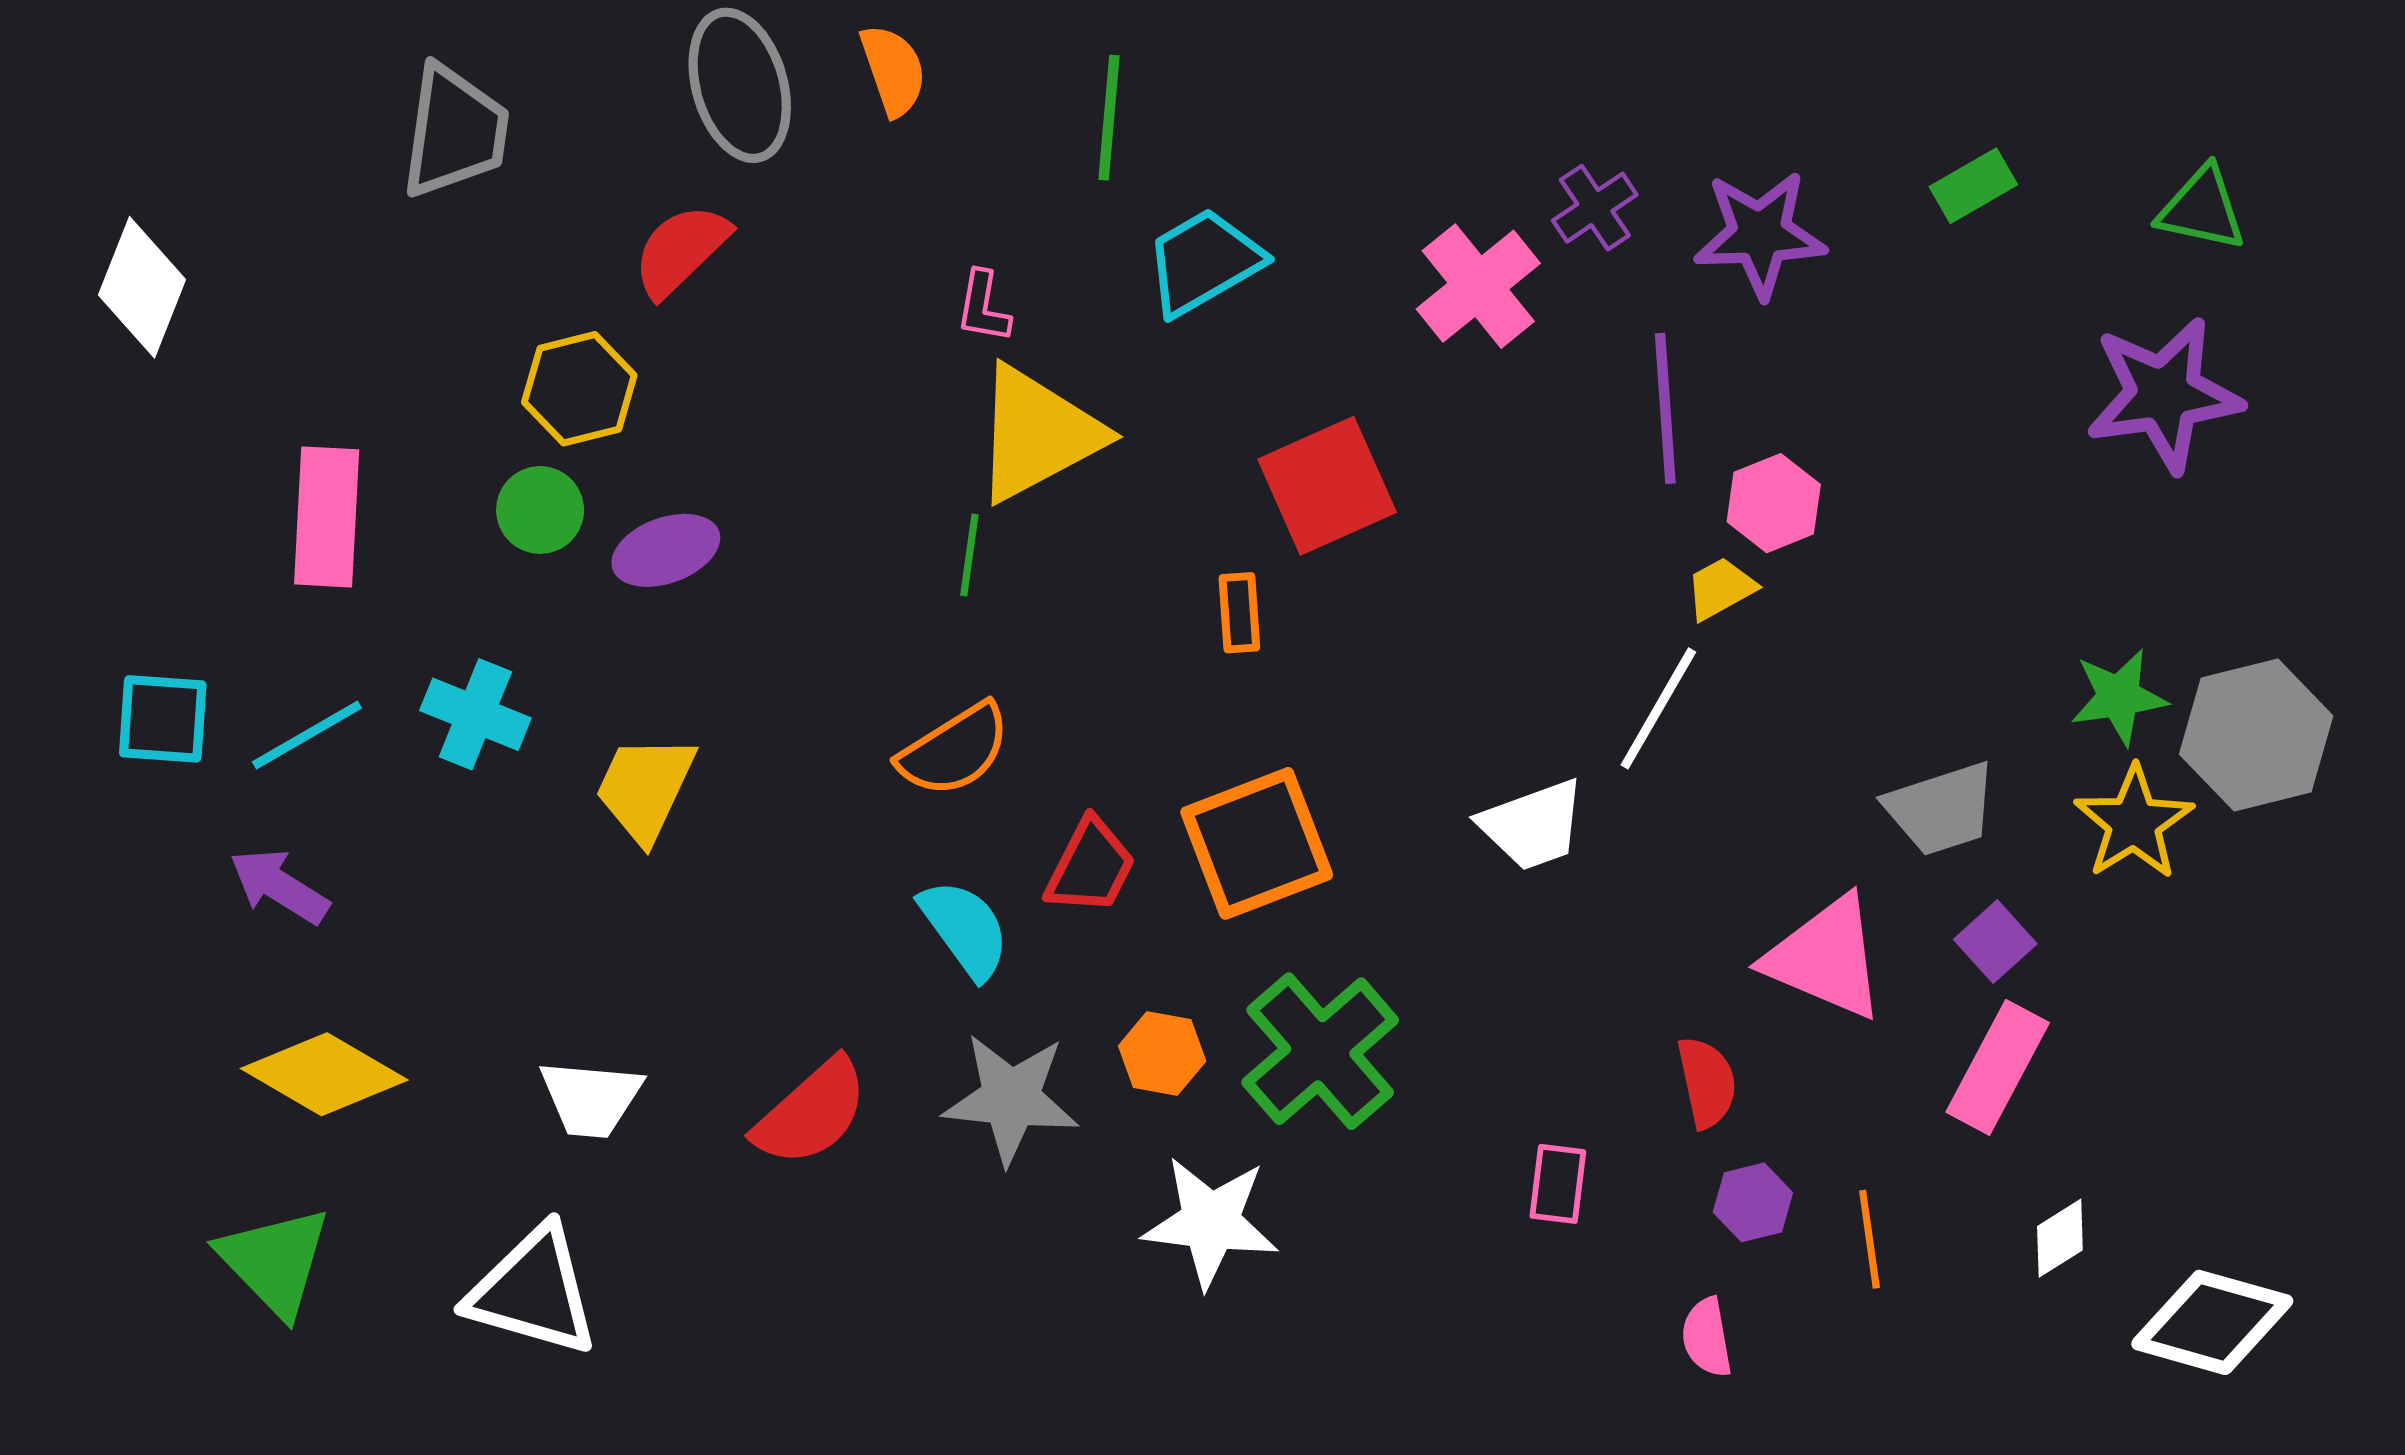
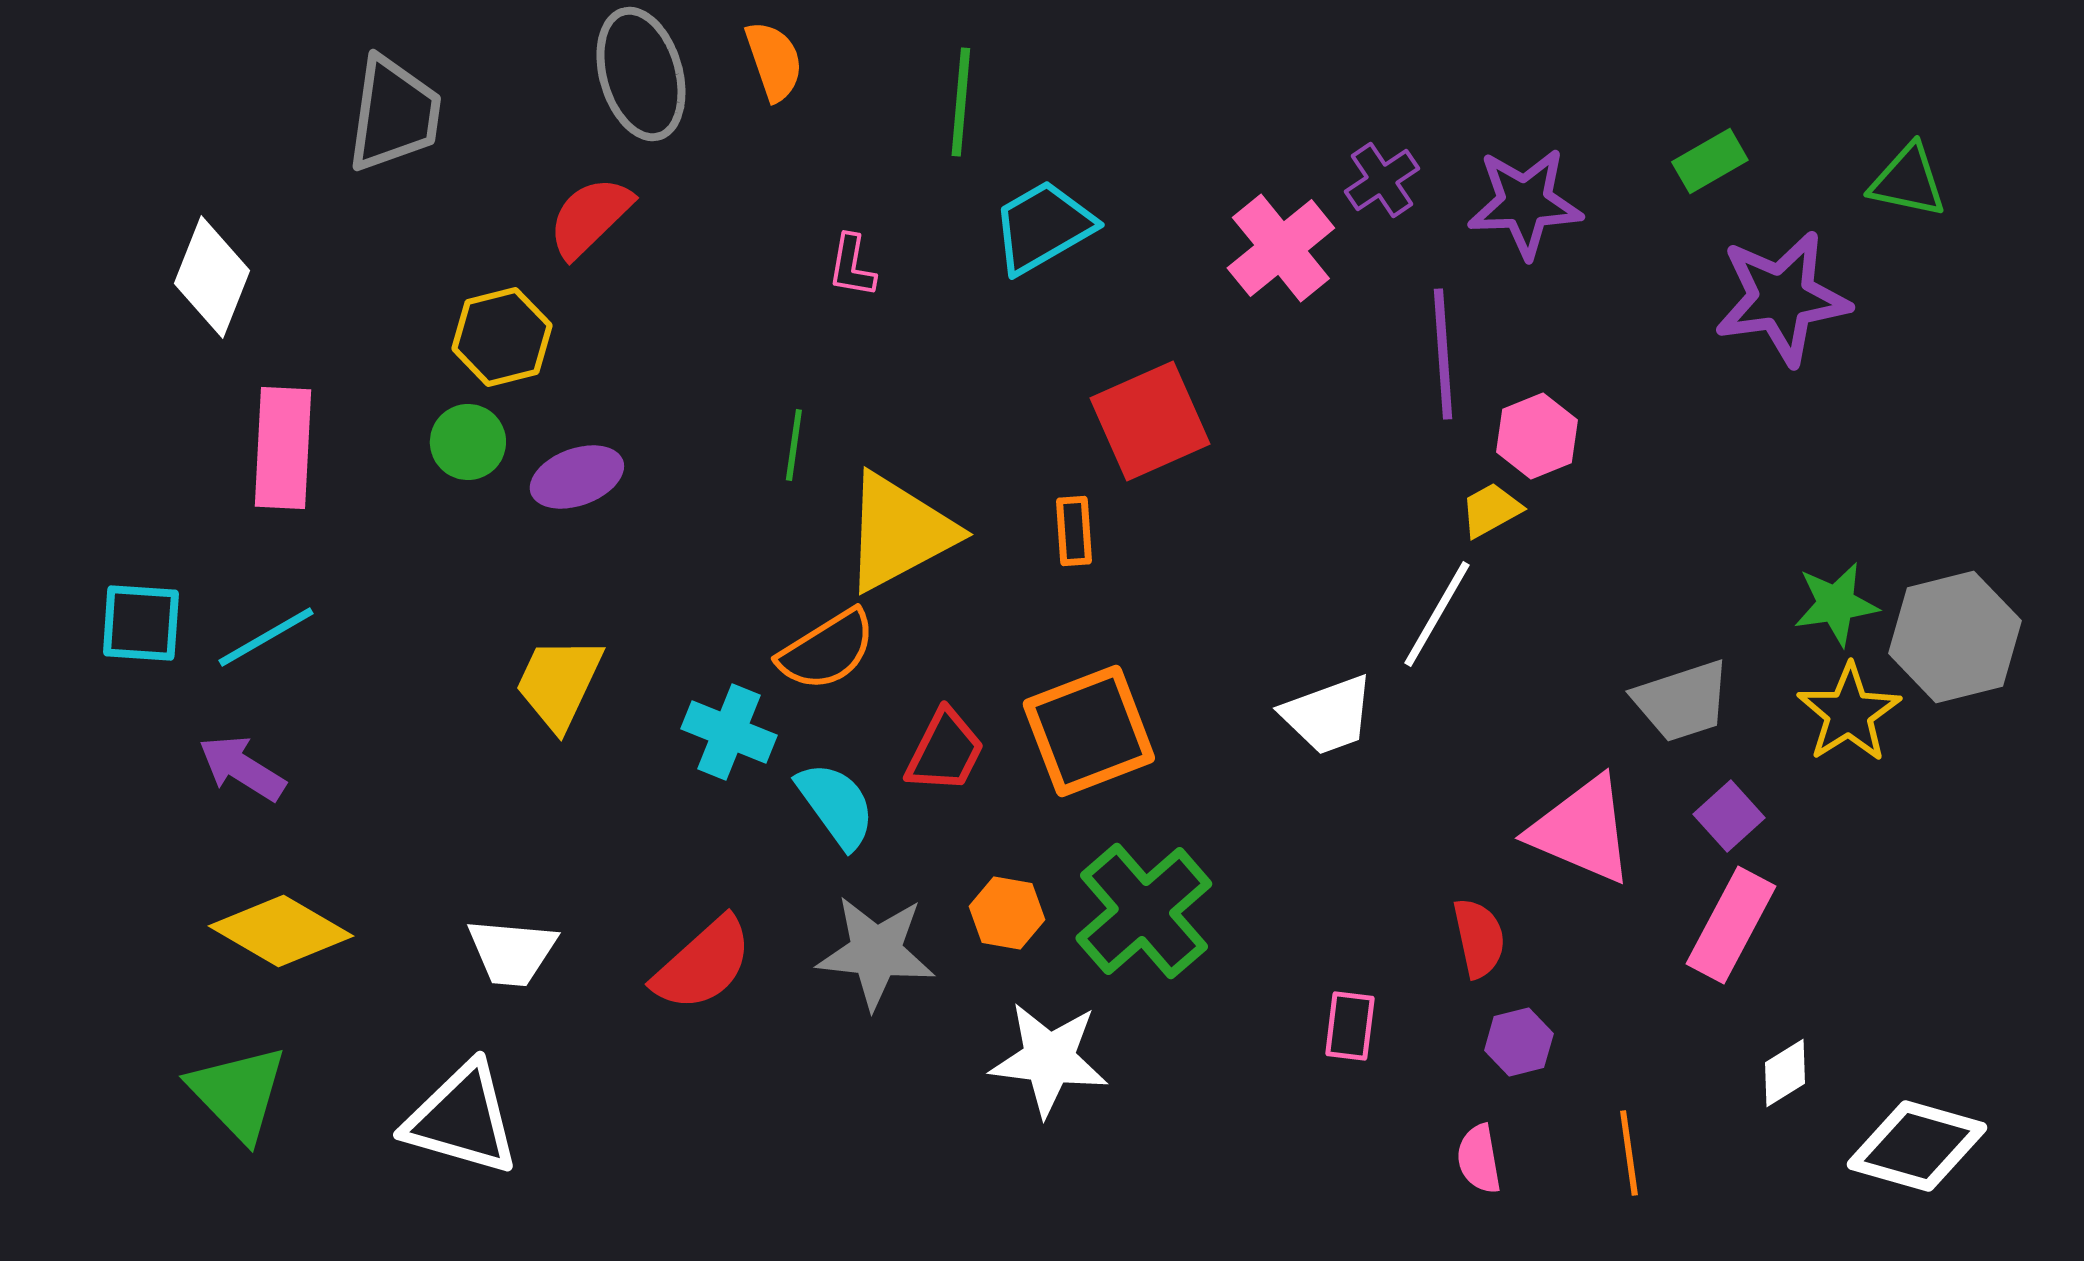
white diamond: (142, 287) -> (212, 277), moved
purple star: (2164, 395) -> (1782, 298), moved
yellow triangle: (1037, 434) -> (899, 532), moved
green line: (969, 555) -> (794, 445), moved
cyan cross: (475, 714) -> (729, 732), moved
orange line: (1869, 1239) -> (1629, 1153), moved

